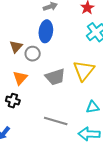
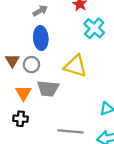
yellow triangle: (84, 71) -> (75, 66), moved, turned -40
gray trapezoid: (55, 77) -> (48, 89), moved, turned 35

